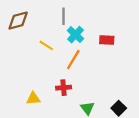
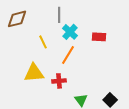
yellow line: (46, 45) -> (43, 42), turned 32
yellow triangle: (33, 98) -> (34, 73), moved, size x1.5

